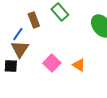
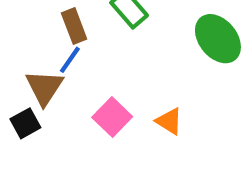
blue line: (18, 34) -> (70, 60), moved
black square: (11, 66) -> (25, 123), turned -32

